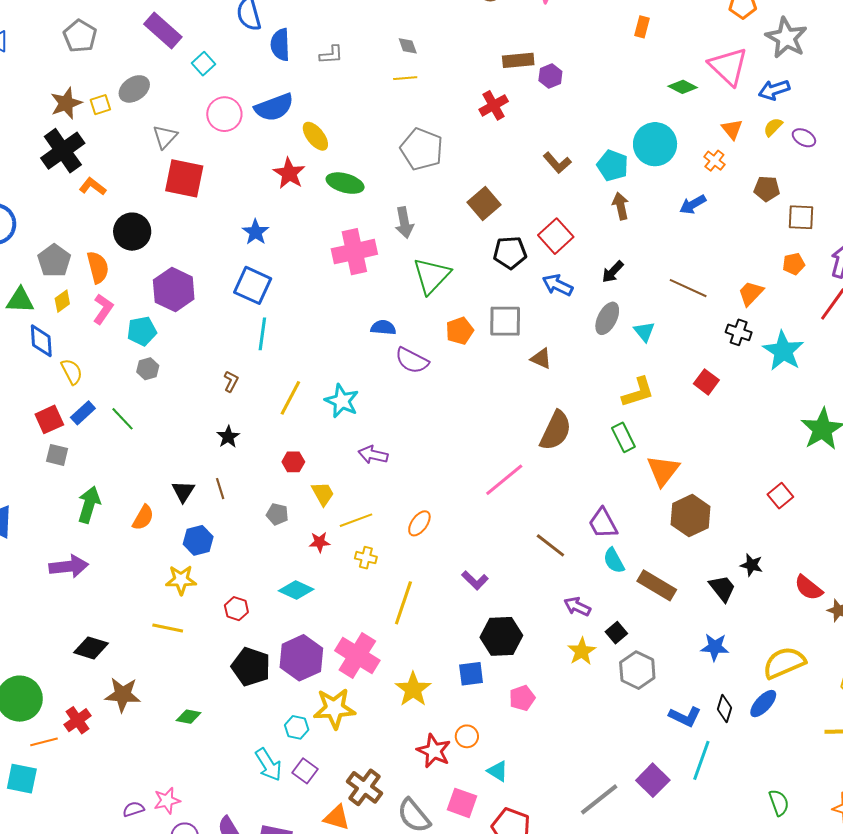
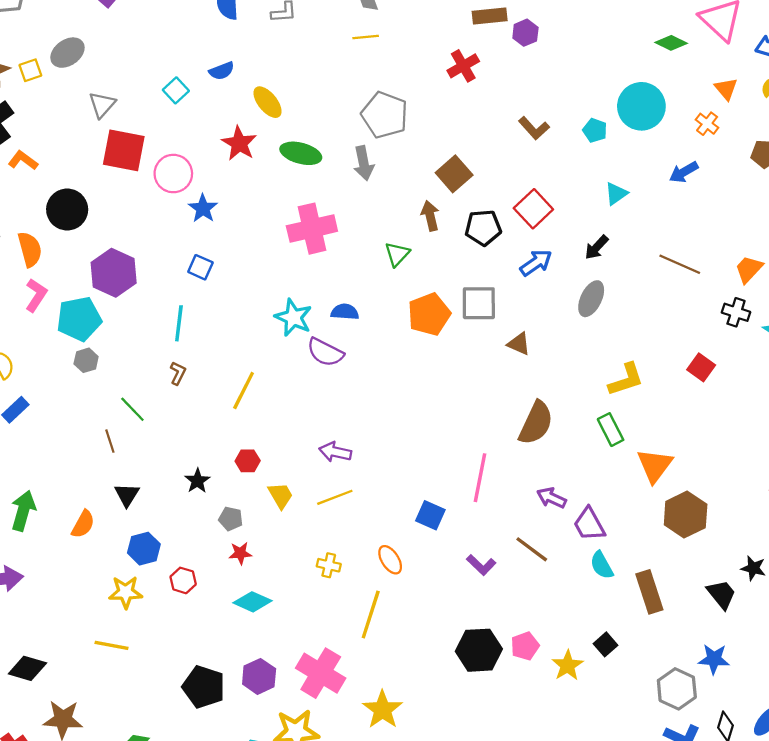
cyan square: (203, 64) -> (176, 90), moved
blue semicircle: (274, 107) -> (222, 71), size x0.6
pink circle: (224, 114) -> (173, 174), moved
cyan pentagon: (613, 165) -> (595, 130), size x0.7
brown arrow: (621, 206) -> (430, 216), moved
gray arrow: (404, 223) -> (364, 163), moved
green triangle: (431, 276) -> (397, 254), size x0.6
blue square: (253, 285) -> (200, 267), size x0.6
blue arrow: (558, 285) -> (536, 263), turned 120
cyan pentagon: (142, 331) -> (79, 319), size x1.4
orange pentagon: (460, 331) -> (429, 314), size x1.4
cyan triangle: (644, 332) -> (616, 194), moved, turned 35
cyan line: (262, 334) -> (179, 323), moved
purple semicircle: (412, 360) -> (325, 352), moved
cyan star: (342, 401) -> (293, 318), moved
green line: (123, 419) -> (132, 409), moved
black star: (228, 437) -> (197, 481), moved
pink line: (504, 480) -> (480, 478), turned -39
brown line: (220, 489) -> (110, 441), moved
yellow line: (356, 520) -> (335, 497), moved
orange ellipse: (419, 523) -> (390, 560), moved, turned -68
red star: (320, 542) -> (240, 553), moved
purple L-shape: (475, 580) -> (481, 565), moved
brown rectangle: (657, 585) -> (649, 592), turned 42
purple arrow: (577, 606) -> (551, 498), moved
red hexagon: (236, 609) -> (183, 580), moved
purple hexagon: (301, 658) -> (259, 676), size x0.7
gray hexagon: (637, 670) -> (677, 689), moved
blue square: (471, 674) -> (430, 515), moved, turned 32
pink pentagon: (522, 698) -> (525, 646), moved

